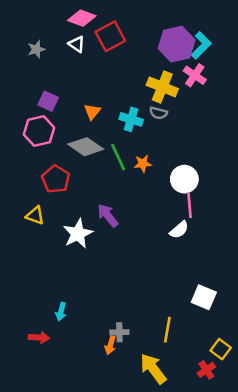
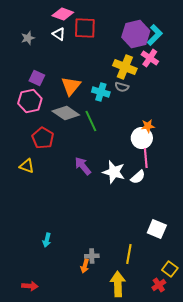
red square: (110, 36) -> (85, 28), turned 30
orange triangle: (92, 112) -> (71, 86), size x1.5
orange star: (143, 164) -> (148, 126), moved
white star: (78, 234) -> (114, 172), moved, turned -30
red arrow: (39, 337) -> (30, 286), moved
yellow arrow: (153, 369) -> (118, 284), turned 35

